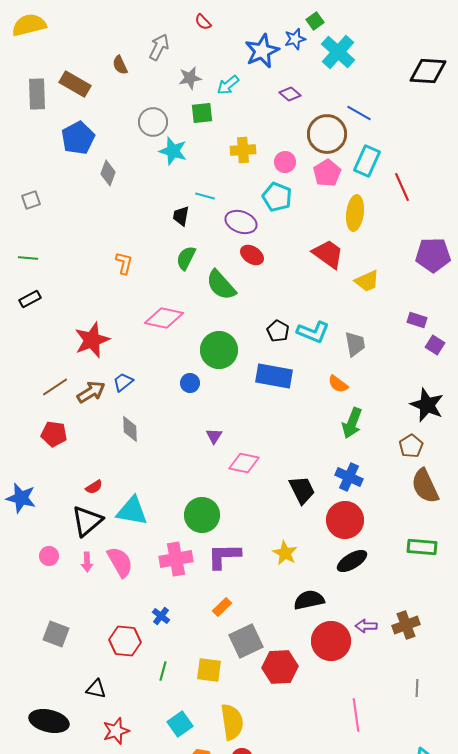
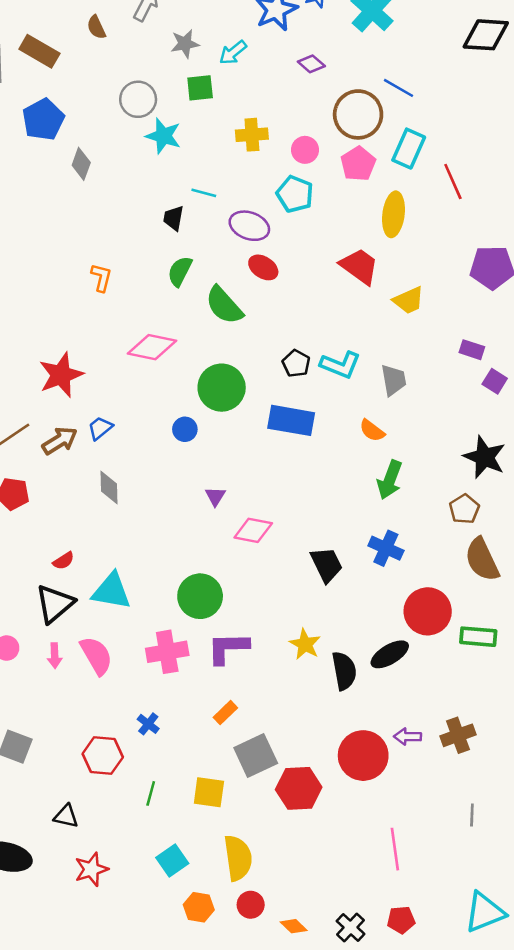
red circle: (345, 520) -> (428, 611), moved
black semicircle: (309, 600) -> (344, 671), moved, turned 92

